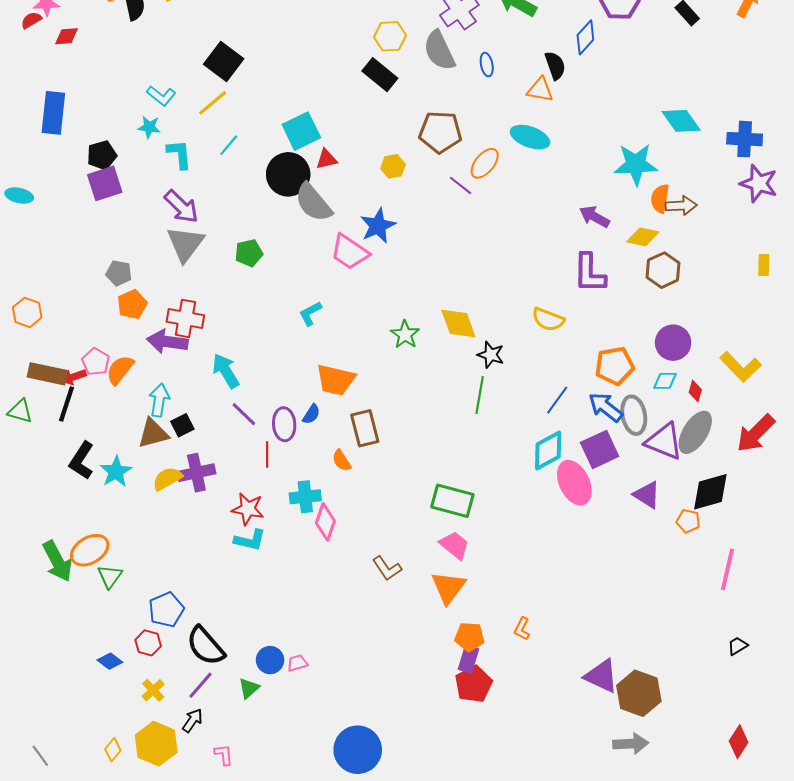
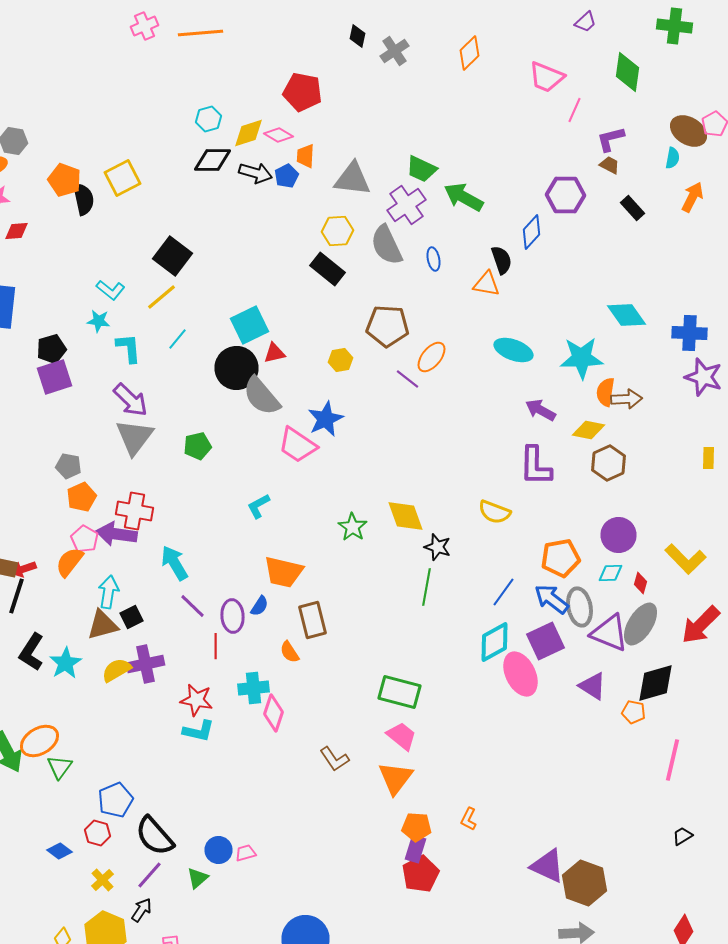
cyan ellipse: (530, 137) -> (514, 350), moved
pink pentagon: (96, 362) -> (84, 539), moved

